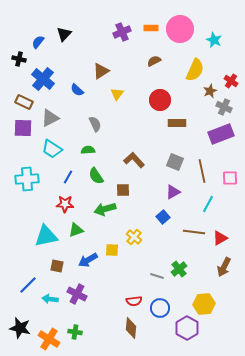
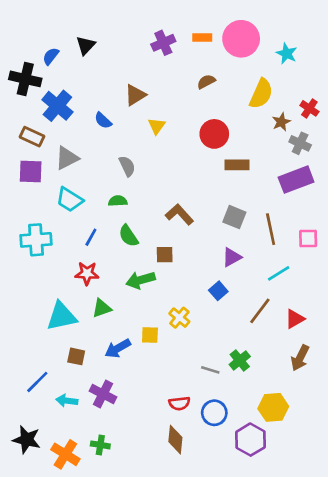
black cross: (19, 59) -> (25, 79), size x1.6
cyan line: (208, 204) -> (279, 273), turned 30
brown line: (194, 232) -> (260, 311), turned -60

